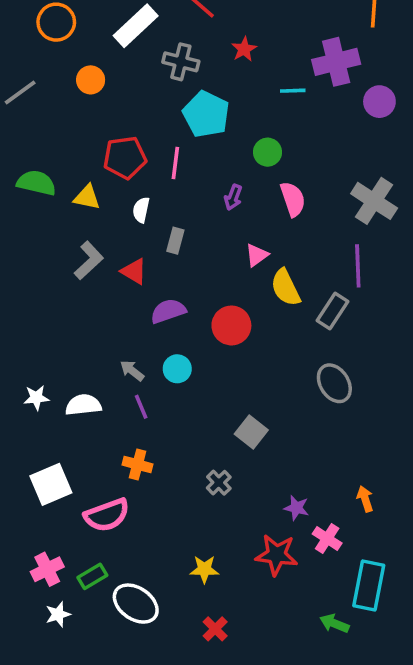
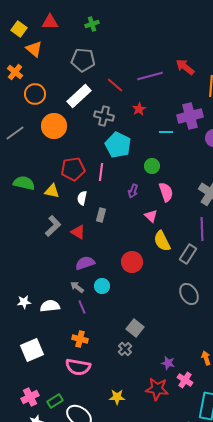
orange circle: (91, 80) -> (54, 126), size x1.6
pink triangle: (257, 255) -> (151, 216), moved, turned -40
purple semicircle: (168, 311) -> (85, 263), moved
gray square: (251, 432) -> (135, 328), moved
pink semicircle: (107, 515) -> (78, 367), moved, turned 30

